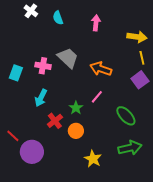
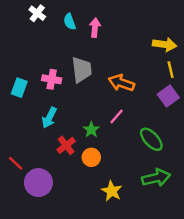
pink arrow: (96, 23) -> (95, 28), moved
gray trapezoid: (68, 58) -> (82, 70), turned 40

